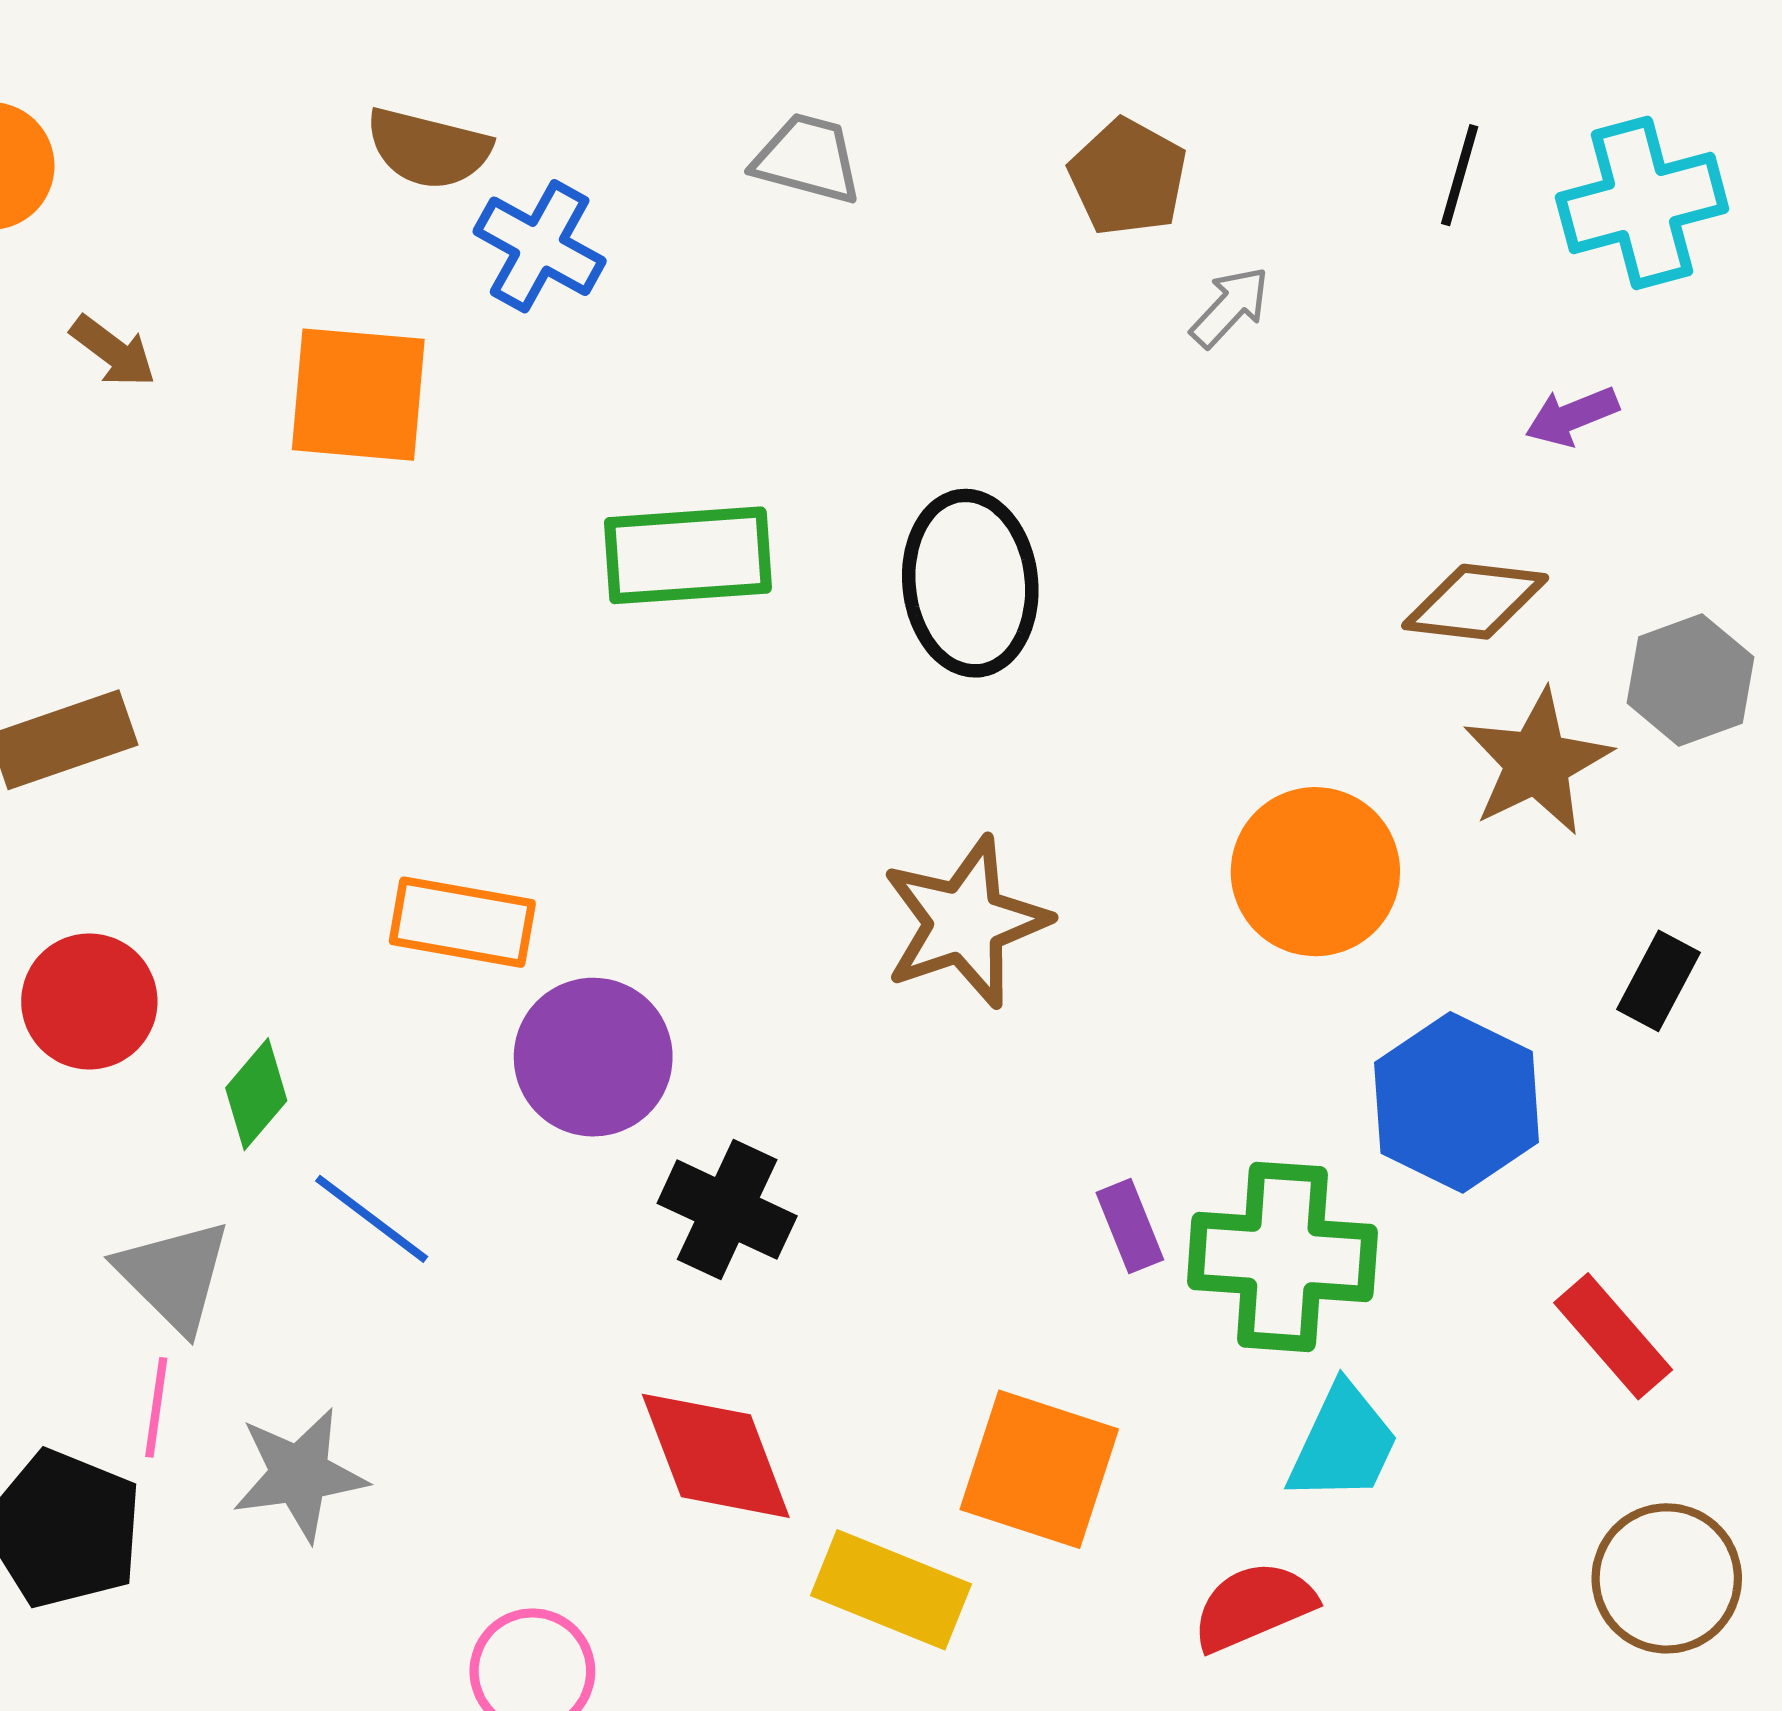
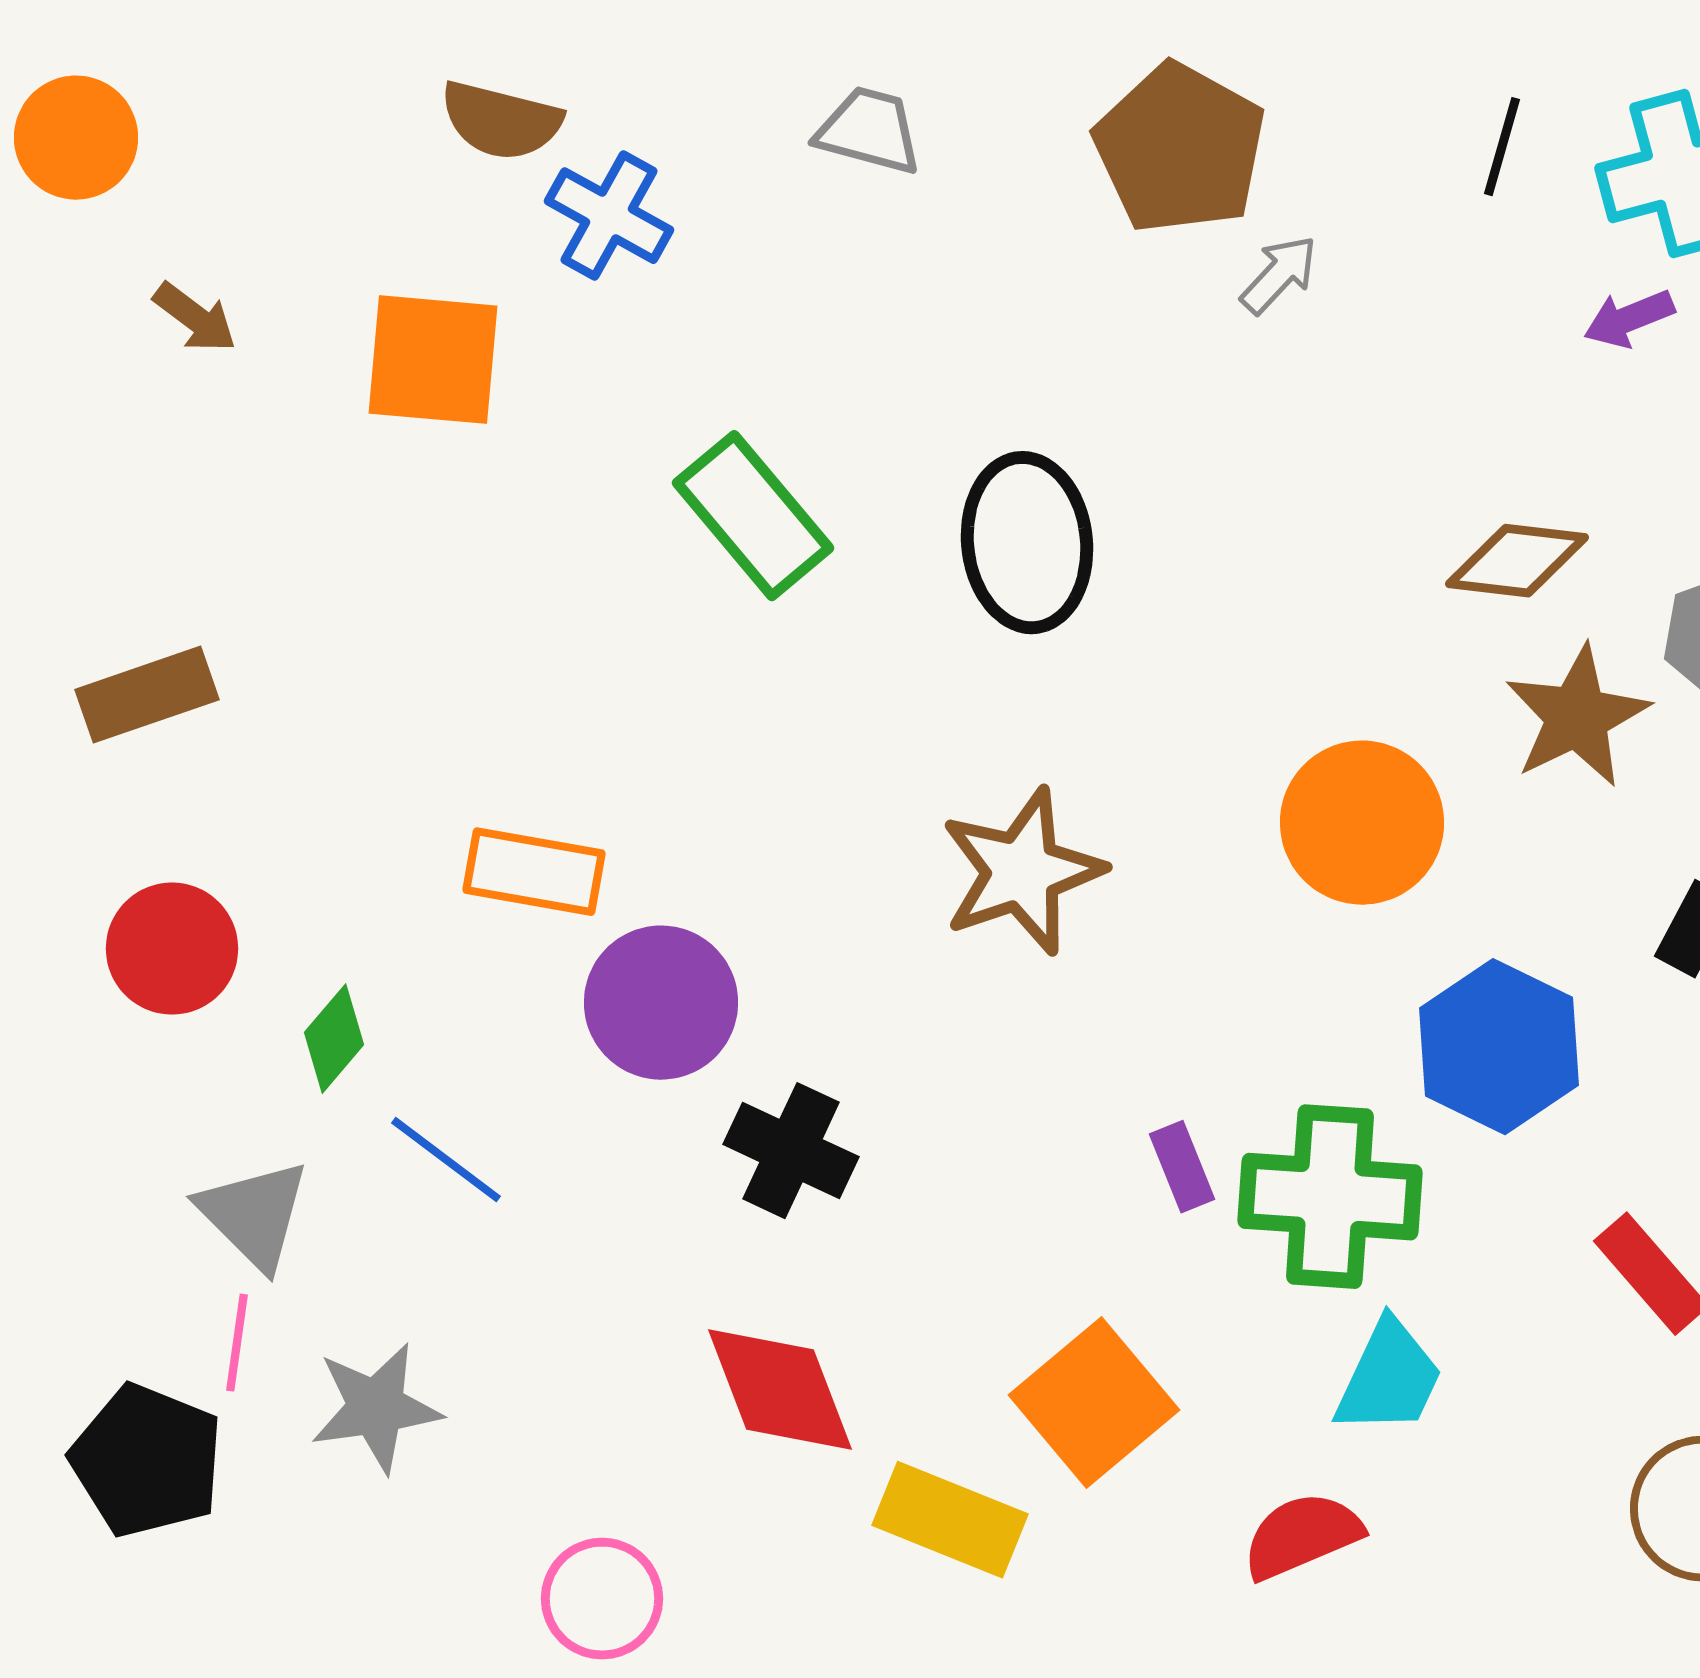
brown pentagon: (1128, 177) -> (1180, 149), size x1.5
purple arrow: (1572, 416) -> (1629, 319), moved
green rectangle: (688, 555) -> (753, 516), turned 54
orange square: (1039, 1469) -> (1094, 1403), turned 32

